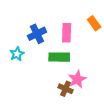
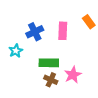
green rectangle: (59, 57) -> (49, 63), moved
brown cross: (66, 89) -> (51, 80), moved

